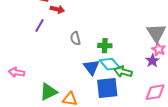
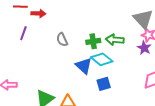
green arrow: (123, 72) -> (115, 40), moved
blue square: (107, 88) -> (104, 84), size x0.6

